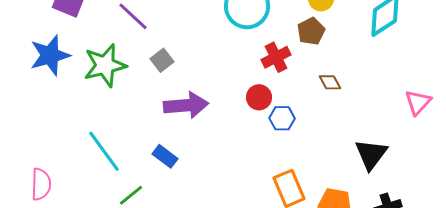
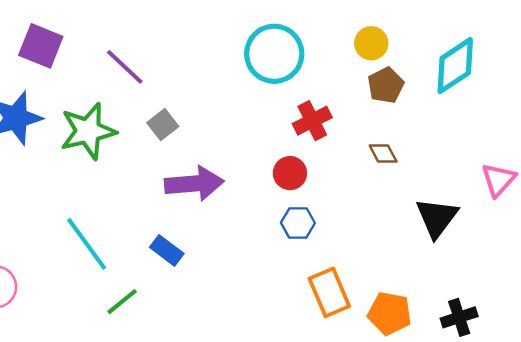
brown pentagon: (311, 31) -> (386, 85), moved
blue hexagon: (282, 118) -> (298, 223), moved
black triangle: (371, 154) -> (437, 218), moved

